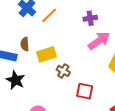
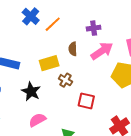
brown semicircle: (25, 44) -> (73, 49), moved
black star: (15, 80) -> (31, 91), moved

